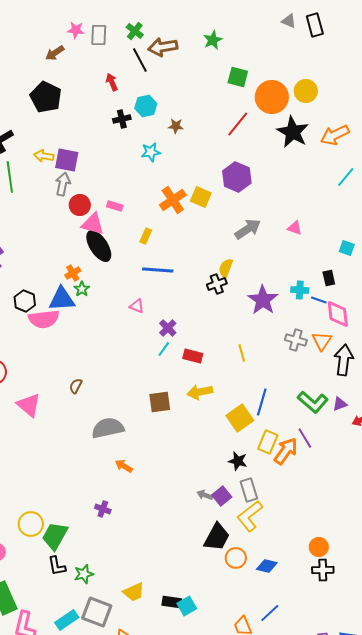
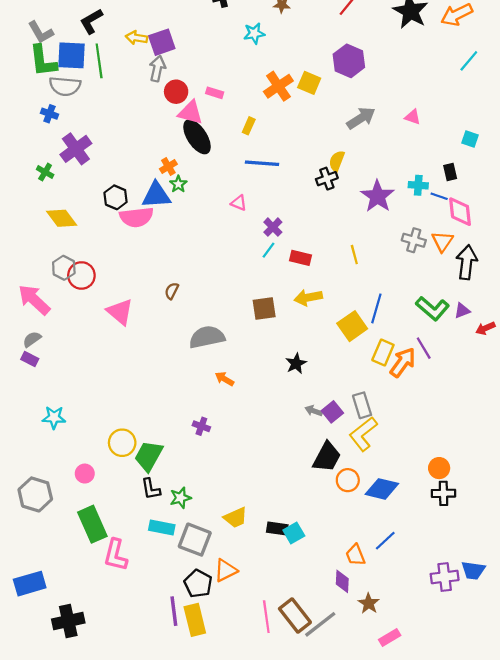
purple square: (67, 160) -> (162, 42), turned -30
black star: (238, 461) -> (296, 363), moved, turned 30
blue diamond: (267, 566) -> (382, 489), size x1.4
cyan rectangle: (67, 620) -> (162, 527), moved, turned 45

